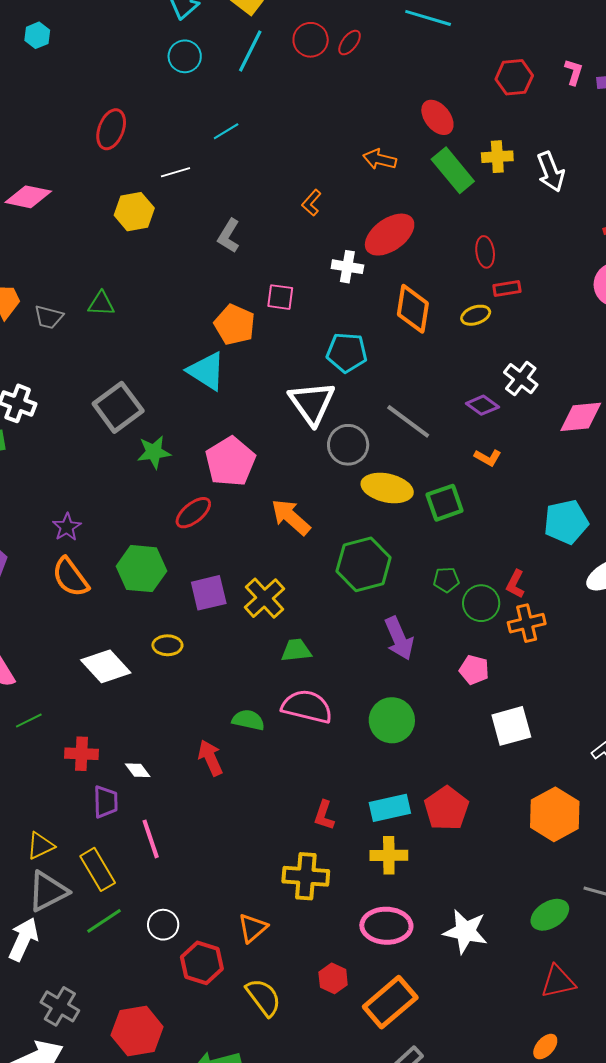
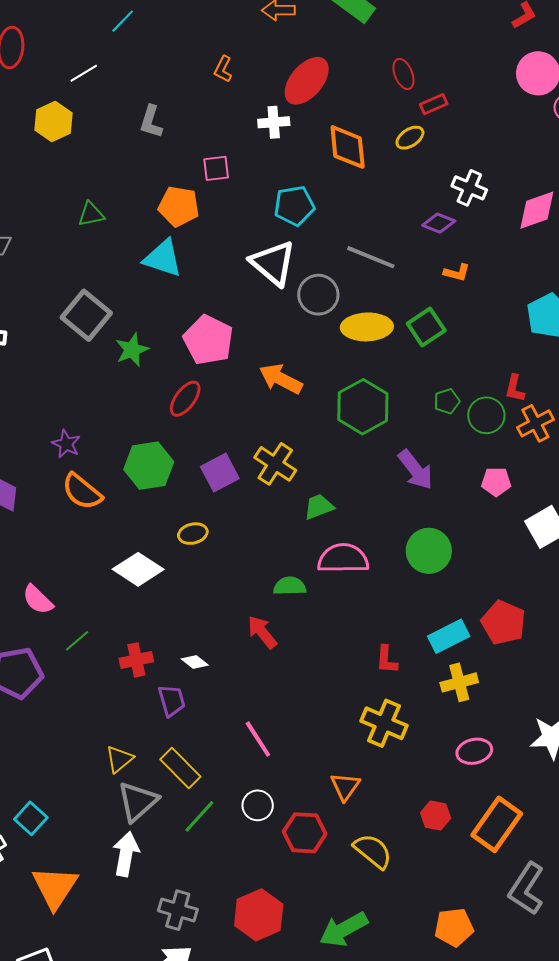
green triangle: (101, 304) -> (91, 214), moved
pink line: (151, 839) -> (258, 739), moved
yellow cross: (306, 876) -> (384, 723), turned 33
pink ellipse: (386, 926) -> (474, 751), size x0.7

